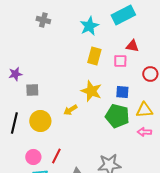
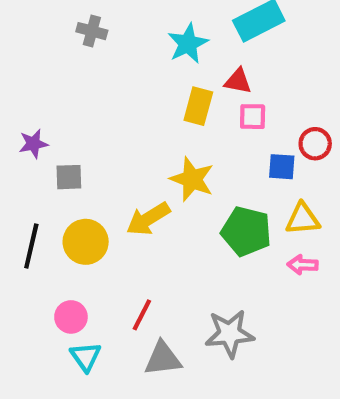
red triangle: (132, 46) -> (238, 81), moved
blue square: (122, 92) -> (282, 167), moved
yellow arrow: (70, 110) -> (148, 219), size x1.5
red line: (56, 156) -> (142, 315), moved

